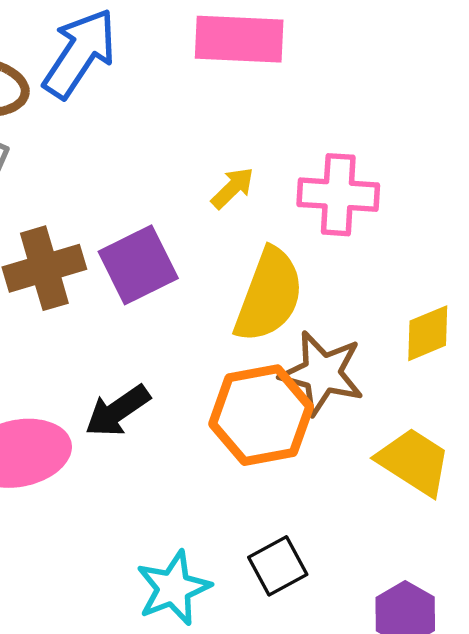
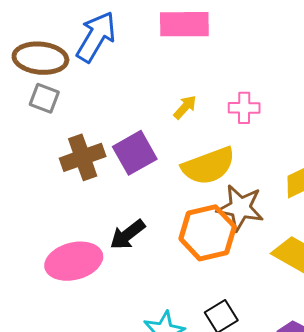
pink cross: (338, 195) -> (244, 108), size x0.7
yellow semicircle: (269, 295) -> (208, 166), turned 52

